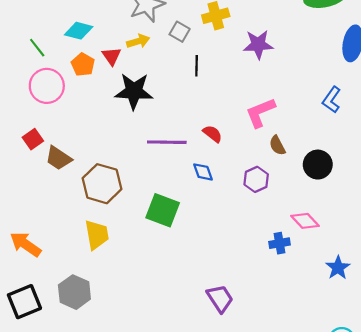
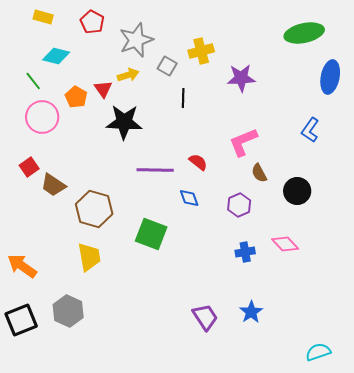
cyan diamond: (79, 31) -> (56, 56), moved
blue cross: (279, 243) -> (245, 252), moved
blue star: (338, 268) -> (251, 312), moved

